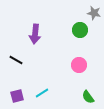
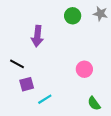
green circle: (80, 30) -> (73, 16), moved
purple square: (17, 96) -> (27, 84), moved

